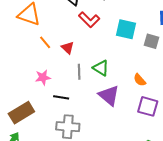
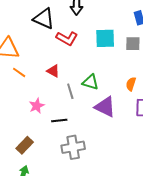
orange line: (45, 42) -> (19, 72), moved
orange semicircle: (140, 80) -> (131, 84), turned 72
brown rectangle: (21, 113) -> (25, 145), size x0.7

